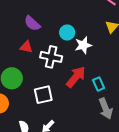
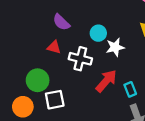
white square: (43, 95) -> (55, 100), moved

